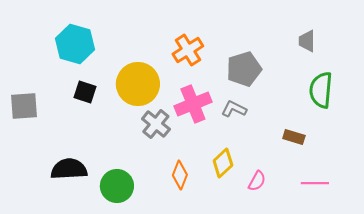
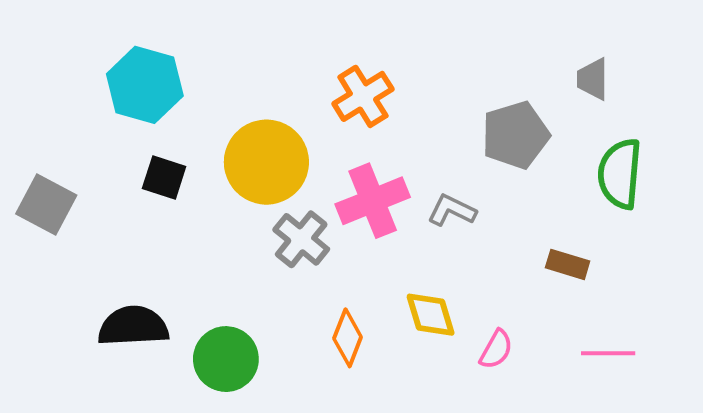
gray pentagon: (244, 69) -> (515, 135), moved
gray square: (24, 106) -> (46, 205), turned 32
yellow diamond: (223, 163) -> (431, 315), turned -64

